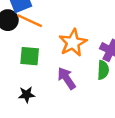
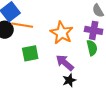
black star: (27, 95) -> (69, 80), moved

